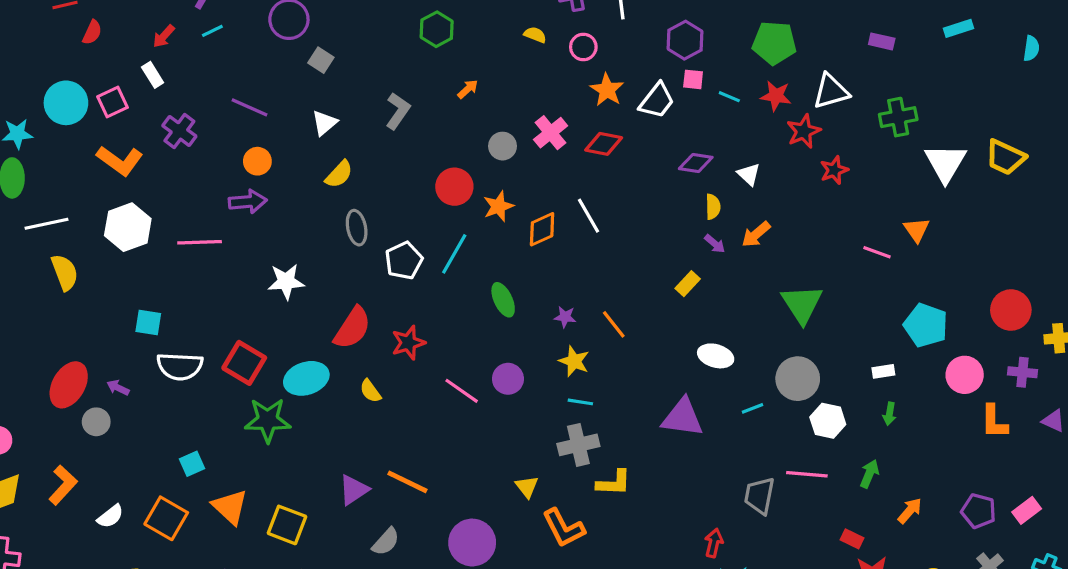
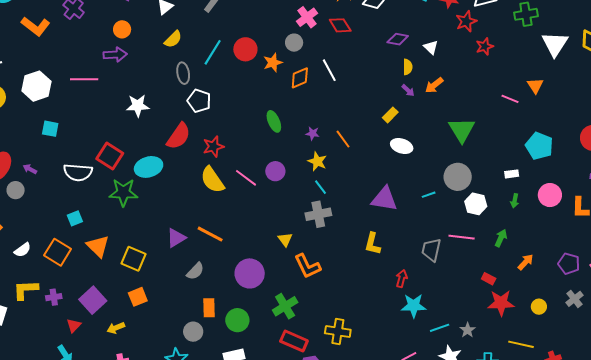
red diamond: (604, 144) -> (340, 25), turned 45
gray circle: (503, 146) -> (294, 43), moved
white hexagon: (128, 227) -> (36, 86), moved
cyan line: (454, 254) -> (213, 52), moved
white pentagon: (404, 261) -> (199, 101), moved, turned -30
white ellipse: (716, 356) -> (402, 146), moved
white semicircle: (180, 366) -> (78, 172), moved
pink circle: (965, 375) -> (550, 195), moved
yellow semicircle: (370, 391) -> (212, 180), moved, size x1.8
cyan line: (580, 402) -> (320, 187), turned 42
yellow L-shape: (614, 483) -> (373, 244), moved, turned 100

